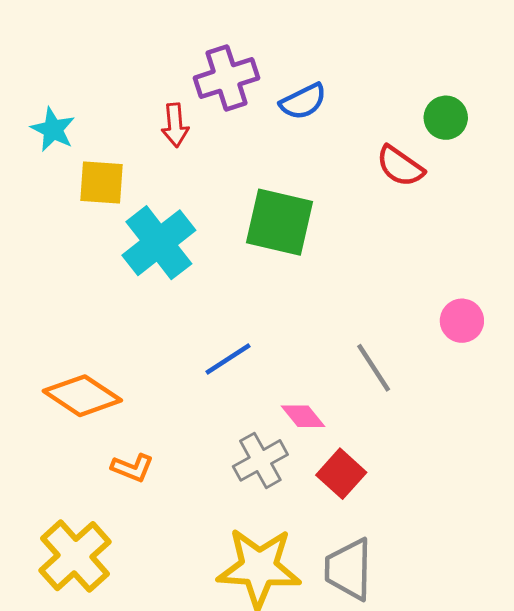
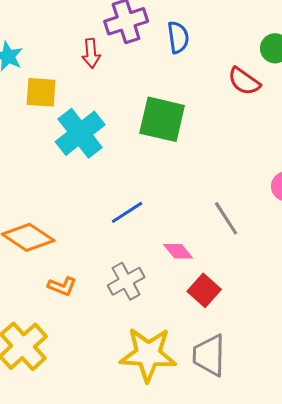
blue semicircle: (303, 102) -> (178, 37), turned -72
gray cross: (260, 460) -> (126, 281), moved

